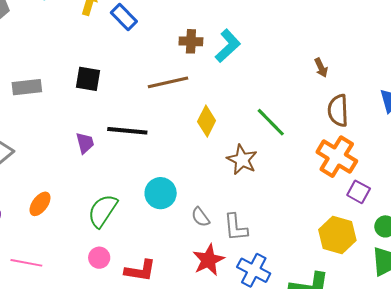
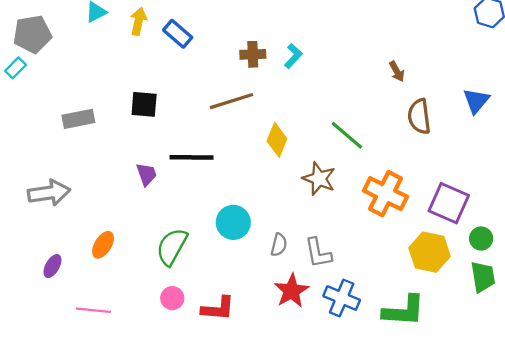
cyan L-shape: (228, 46) -> (293, 56), size x0.7
orange cross: (337, 157) -> (385, 194), moved
purple square: (359, 192) -> (449, 203), size x1.6
gray semicircle: (200, 217) -> (279, 245), turned -125

